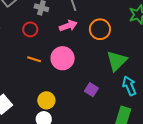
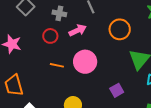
pink arrow: (68, 26) -> (78, 30), moved
purple square: (91, 90) -> (117, 90), turned 32

